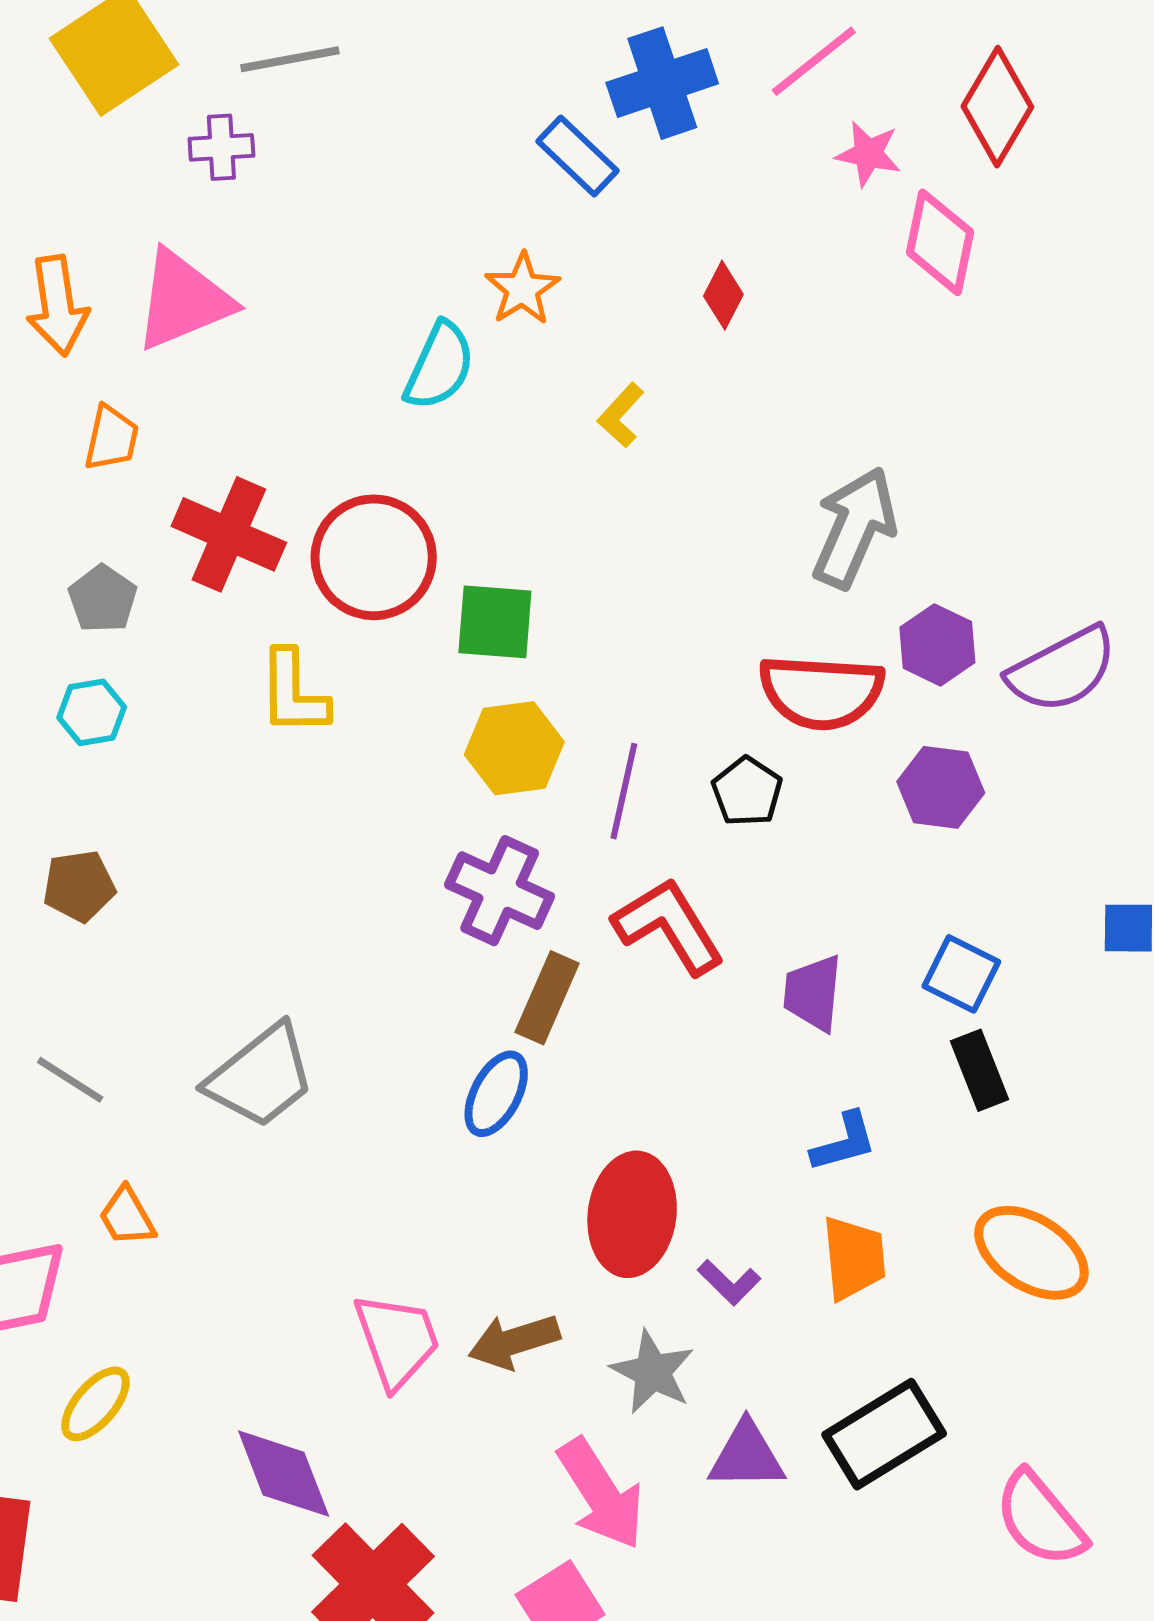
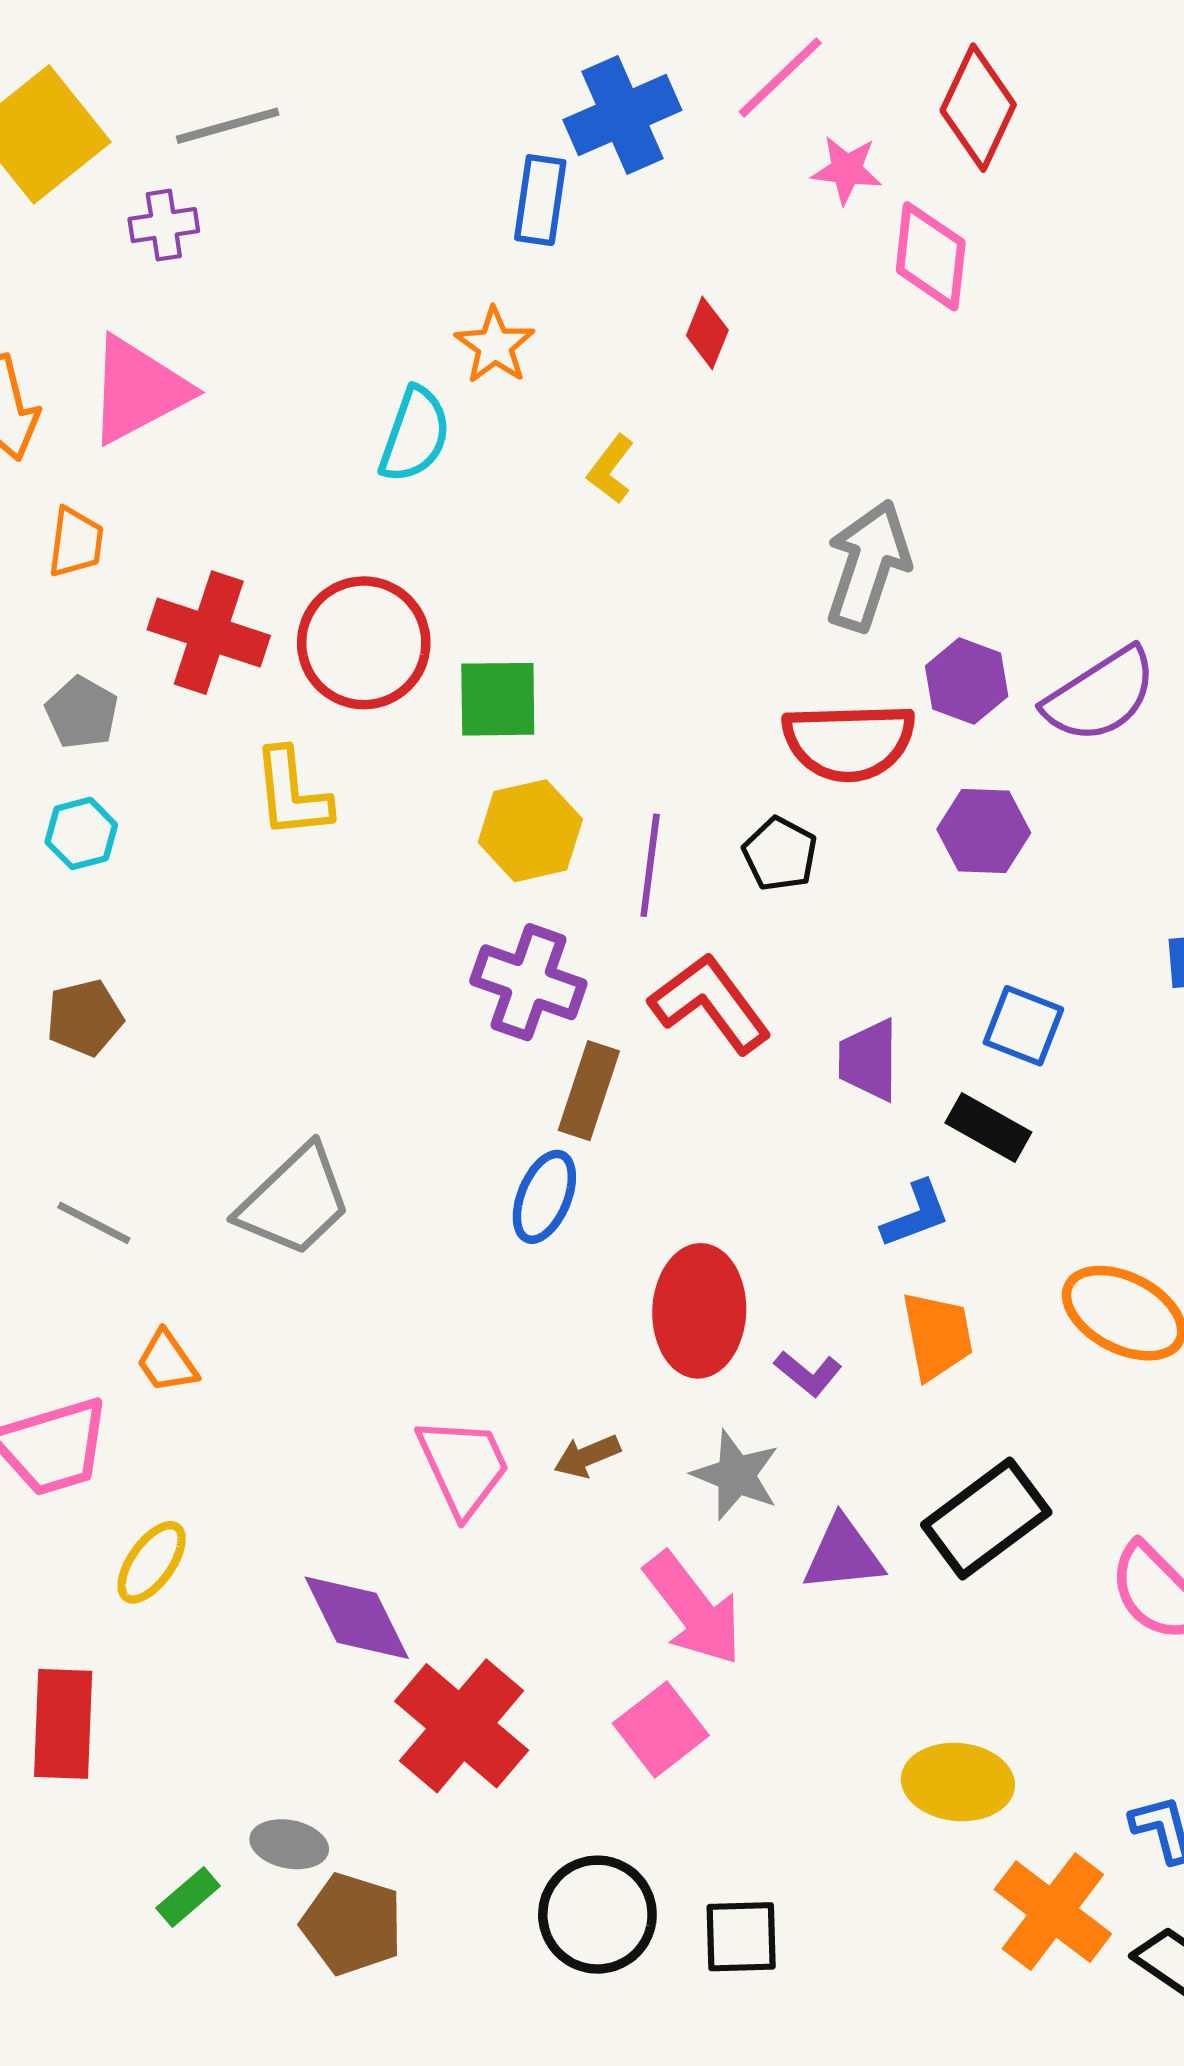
blue rectangle: (578, 156) -> (540, 200), turned 60
black rectangle: (979, 1070) -> (988, 1127), moved, turned -34
brown arrow: (514, 1341) -> (587, 1456), size x0.7

